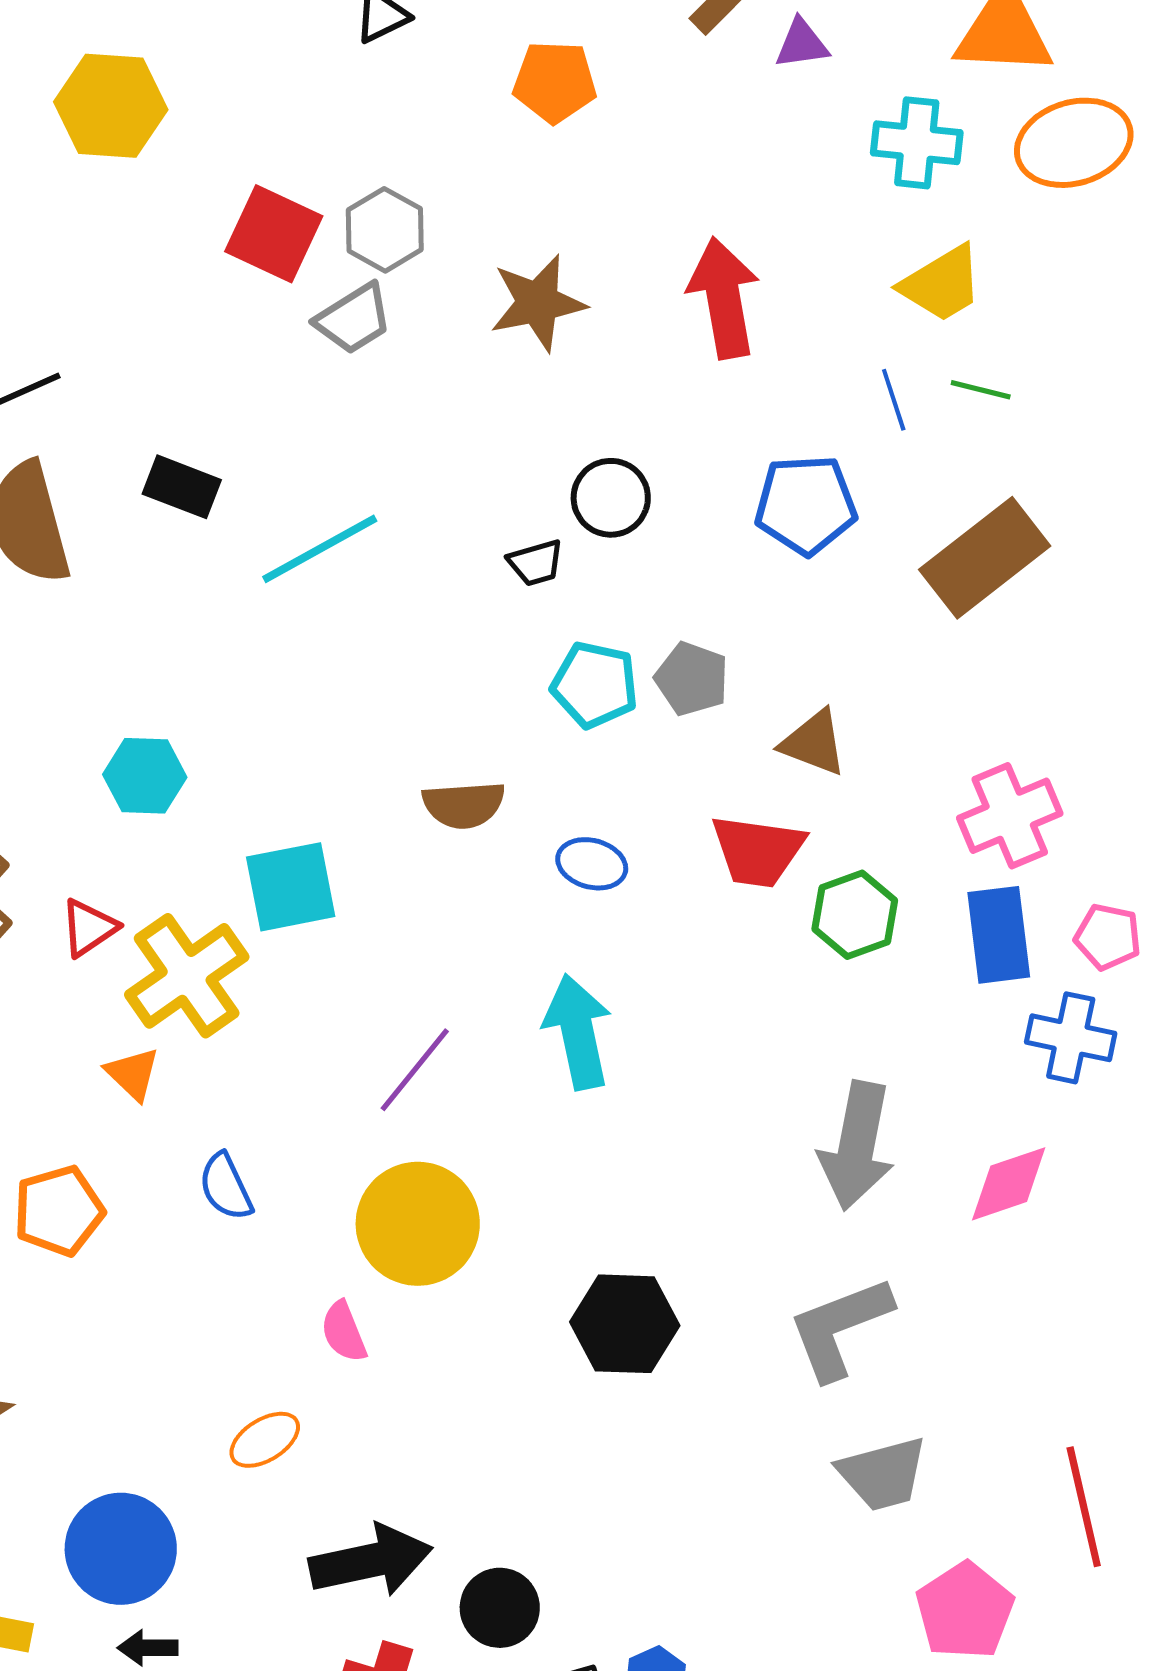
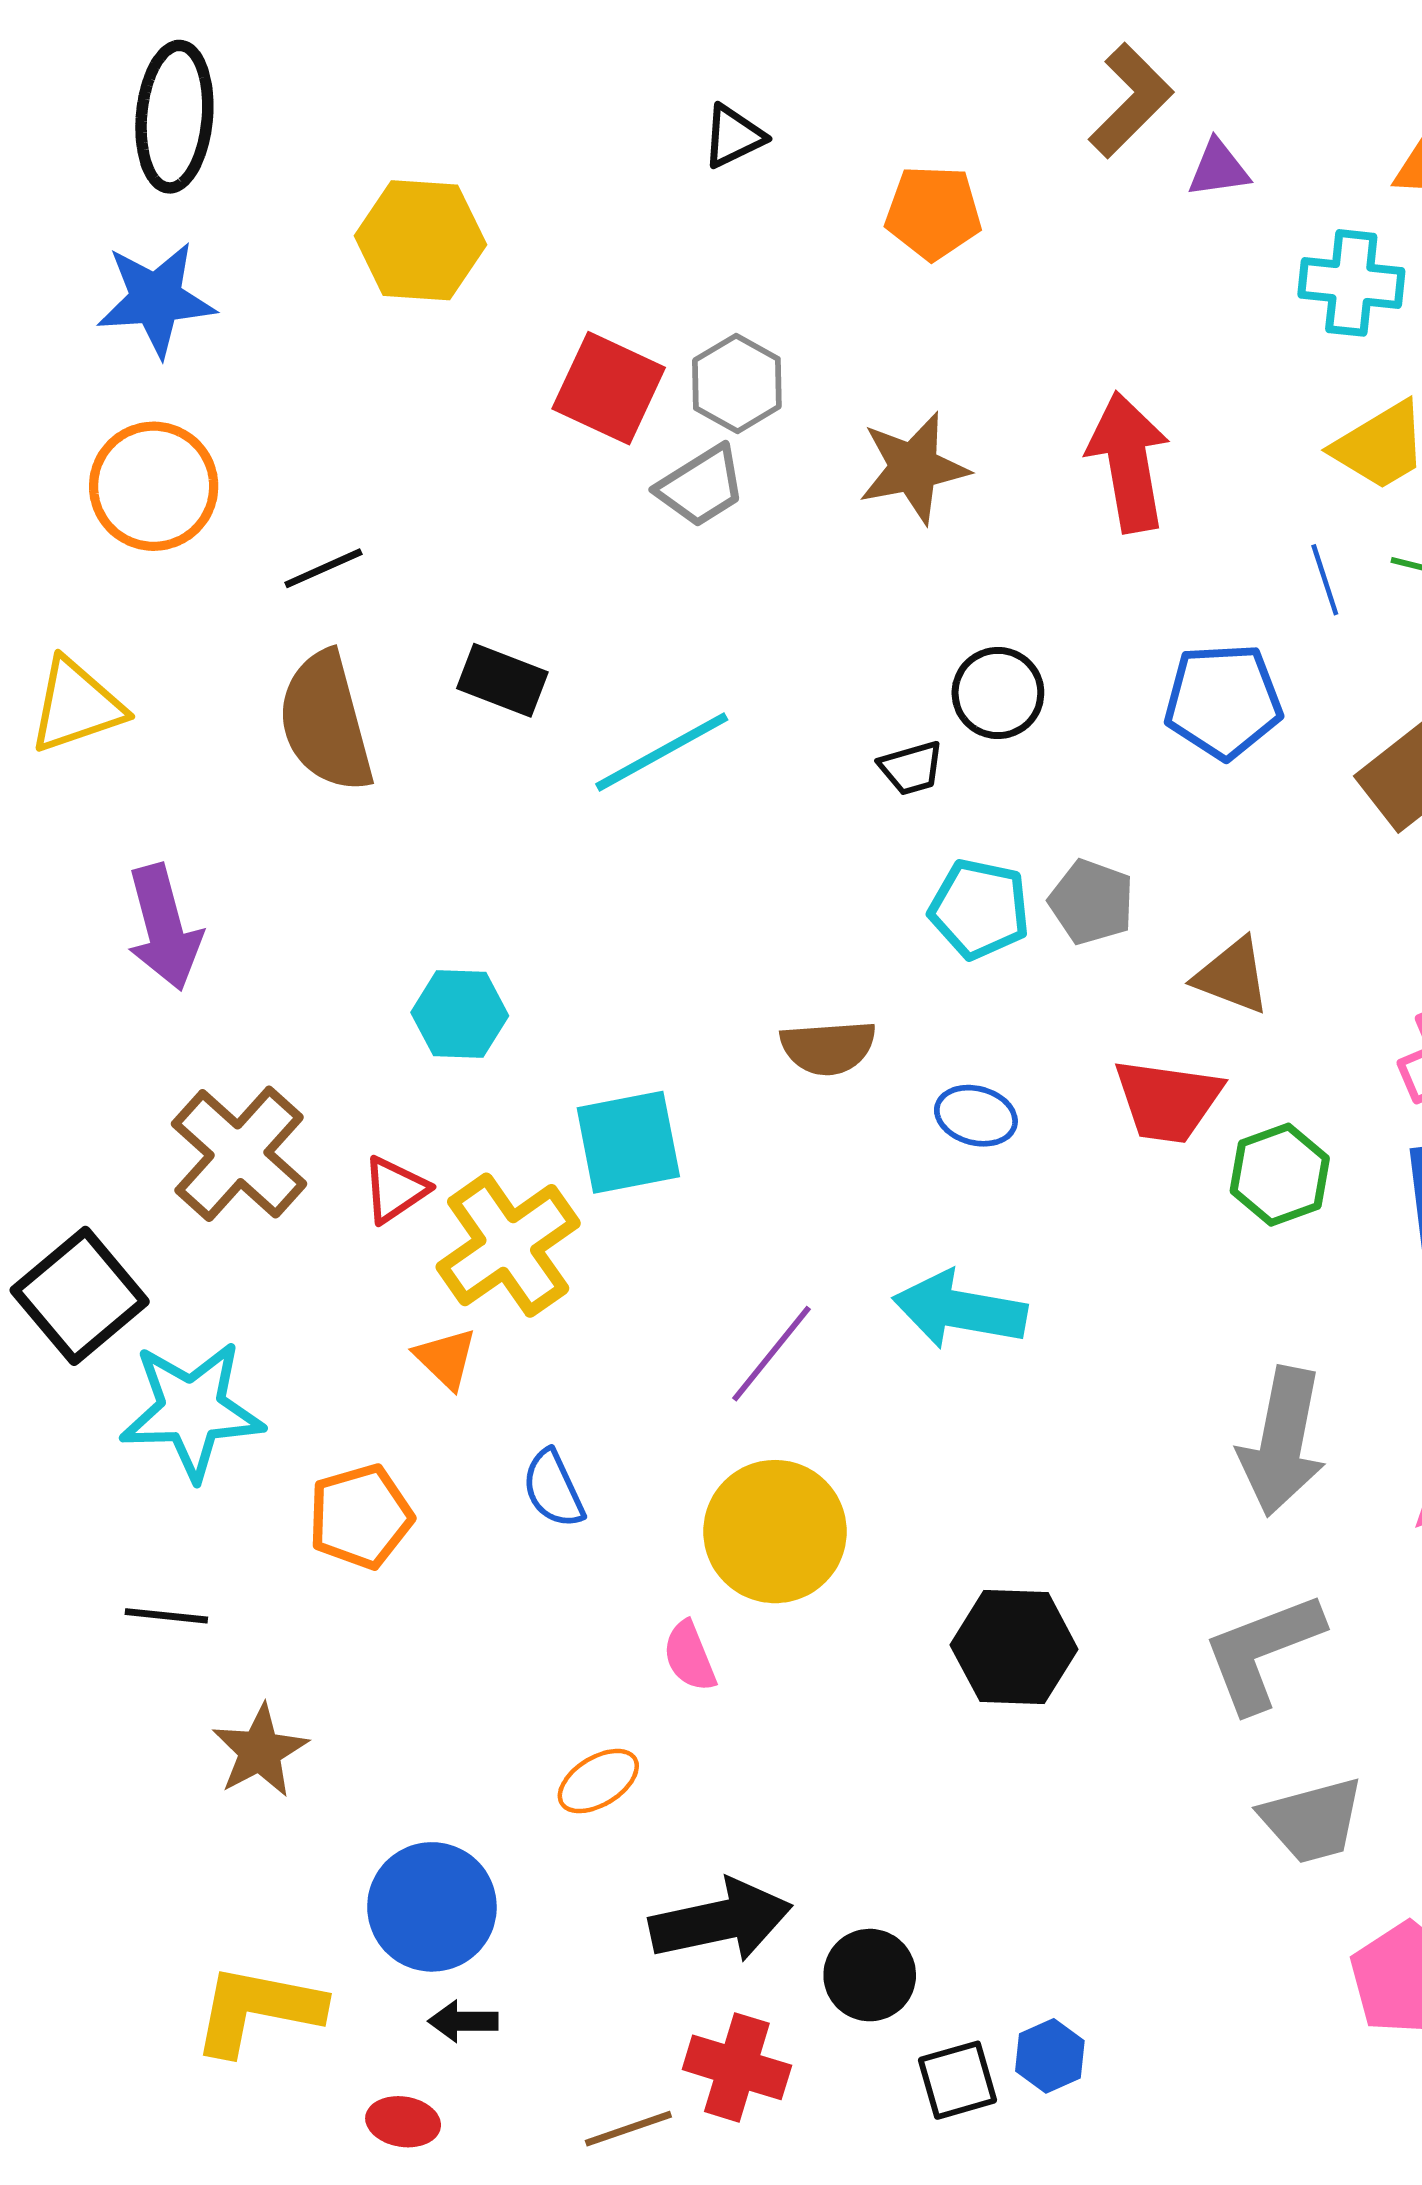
cyan arrow: (578, 1032) -> (960, 1310), turned -68

